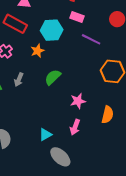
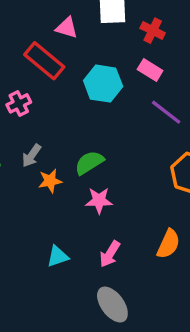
orange star: (38, 51) -> (50, 181), moved
pink star: (78, 101) -> (99, 200), moved
gray ellipse: (60, 157) -> (112, 305), moved

